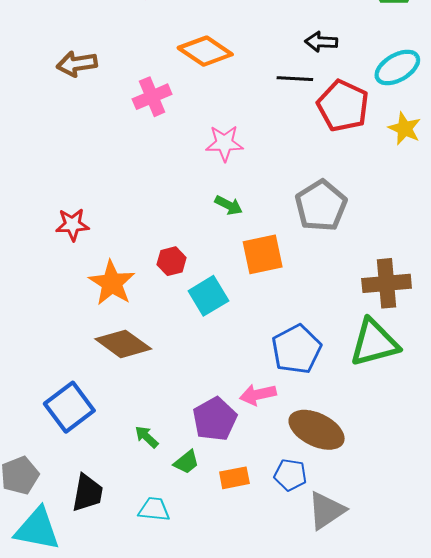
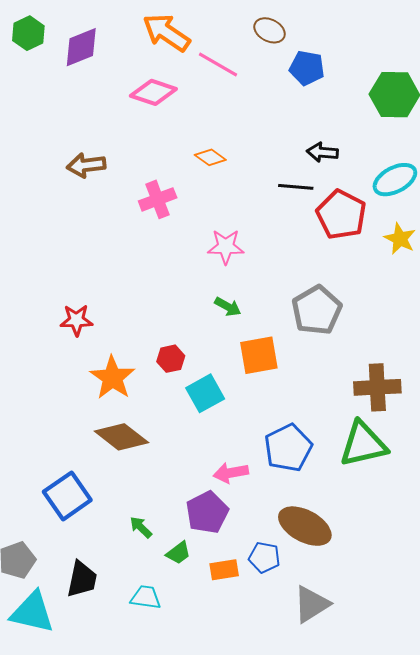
orange diamond: (205, 51) -> (210, 157), size x0.6
pink arrow: (258, 394) -> (231, 473), moved
blue pentagon: (290, 475) -> (264, 557), moved

